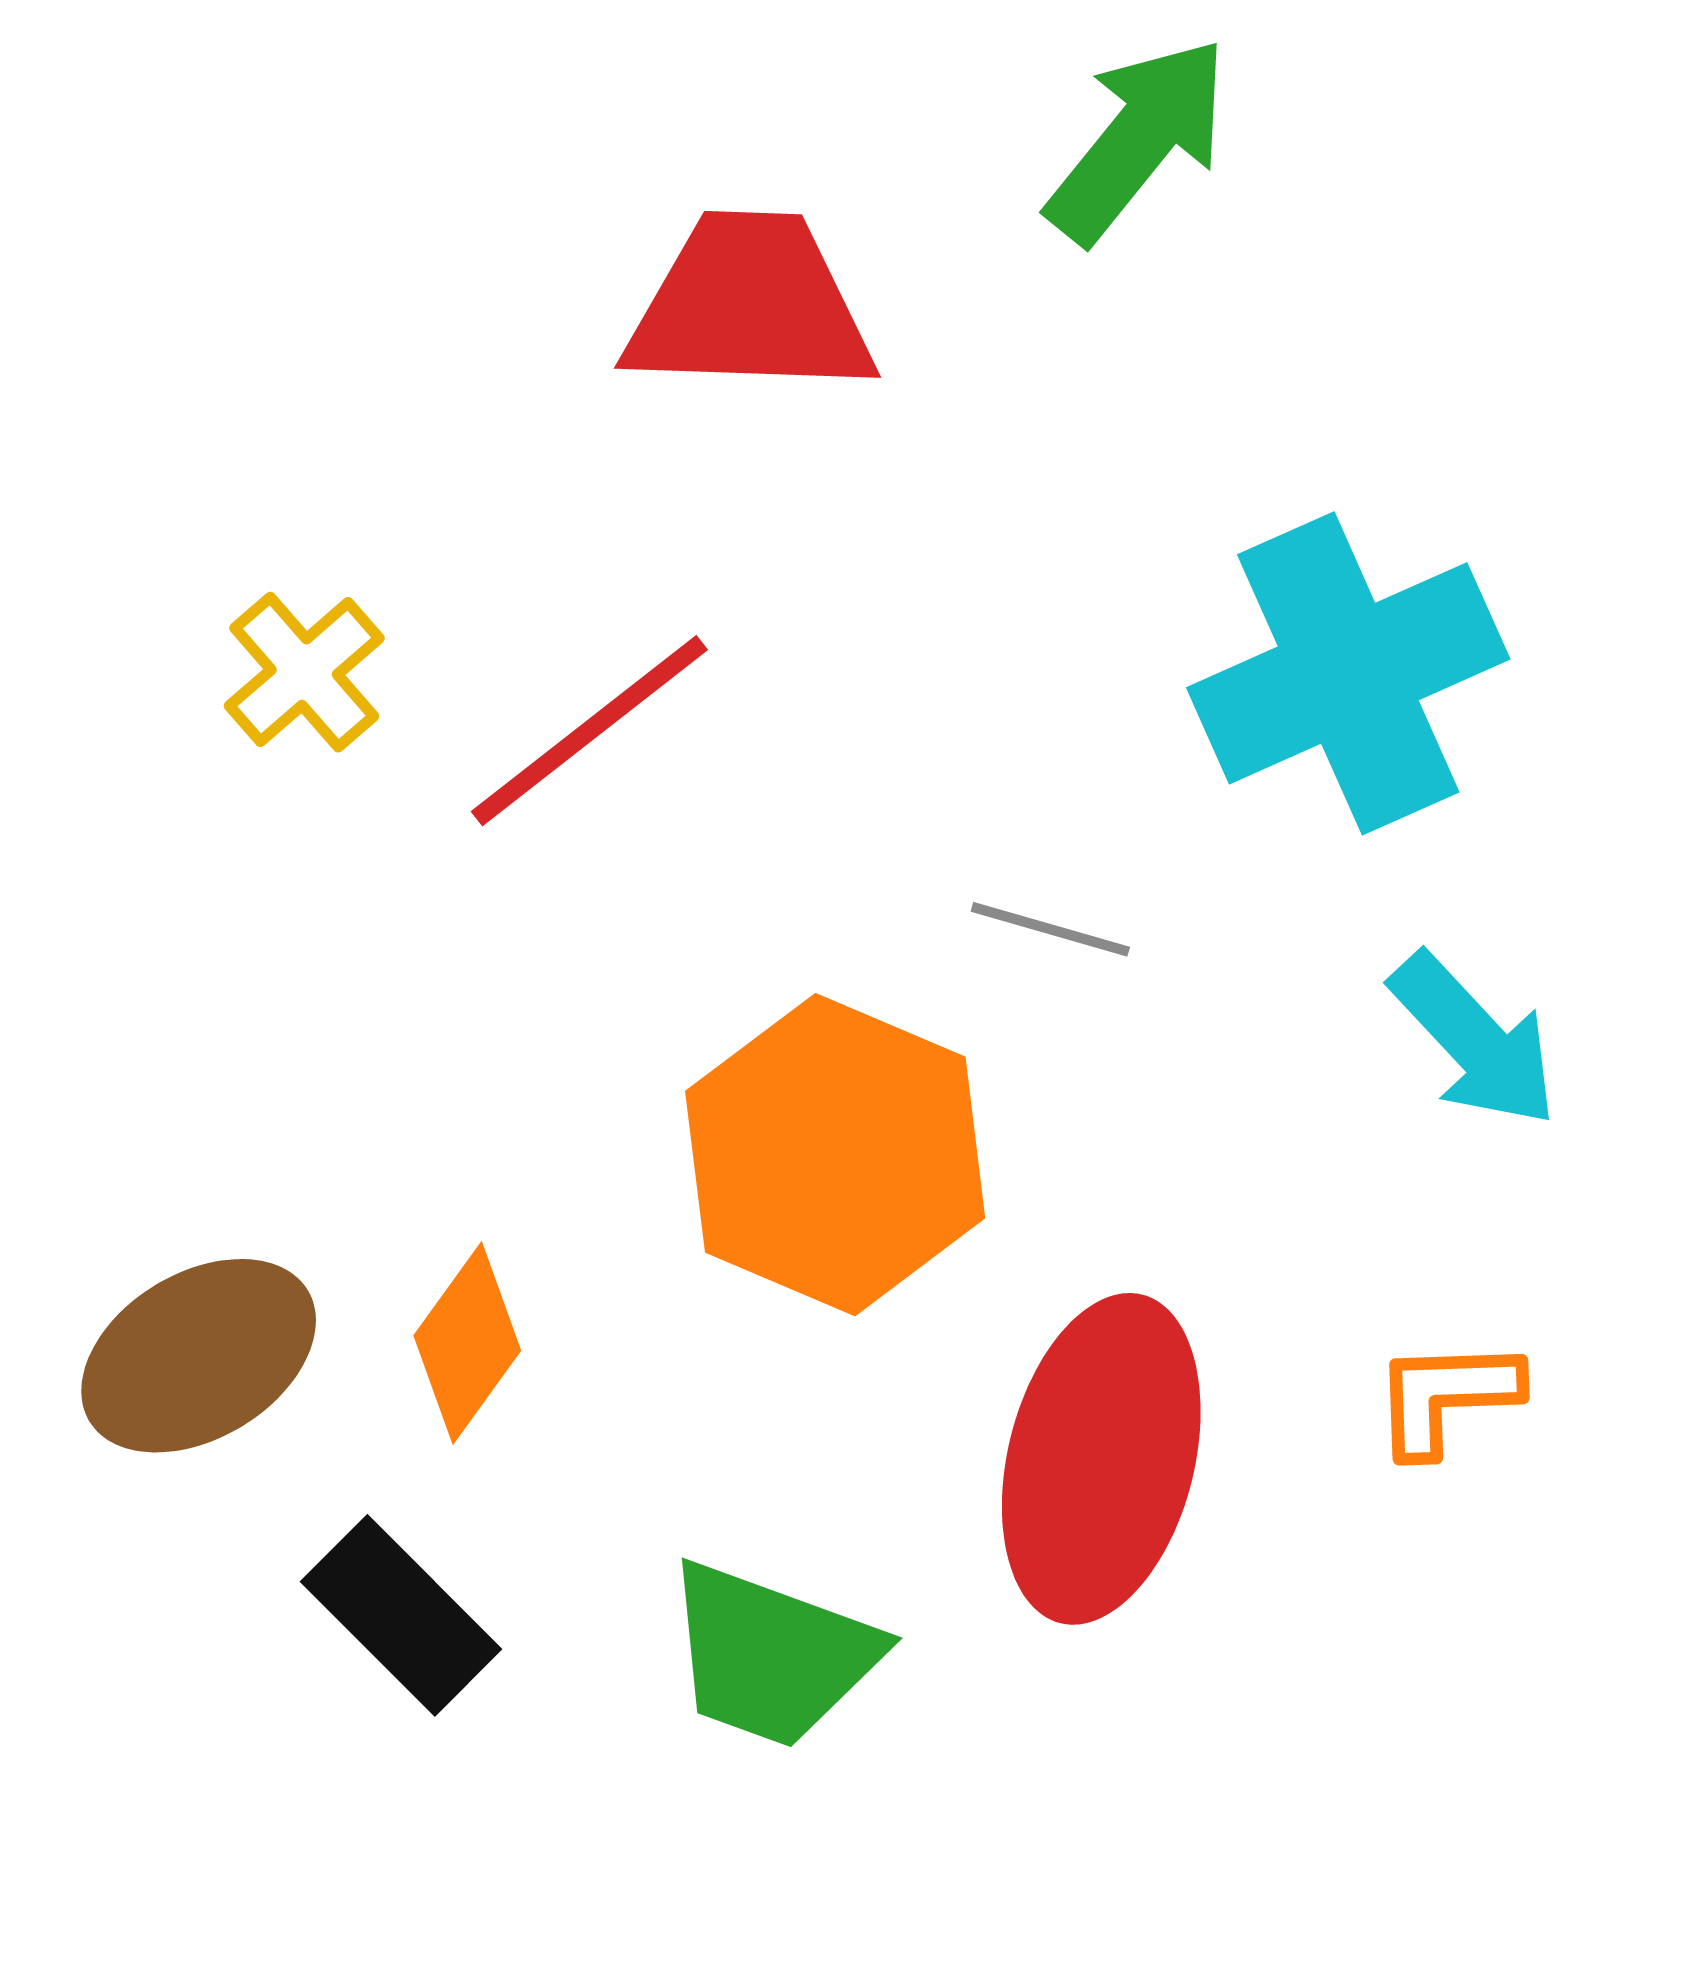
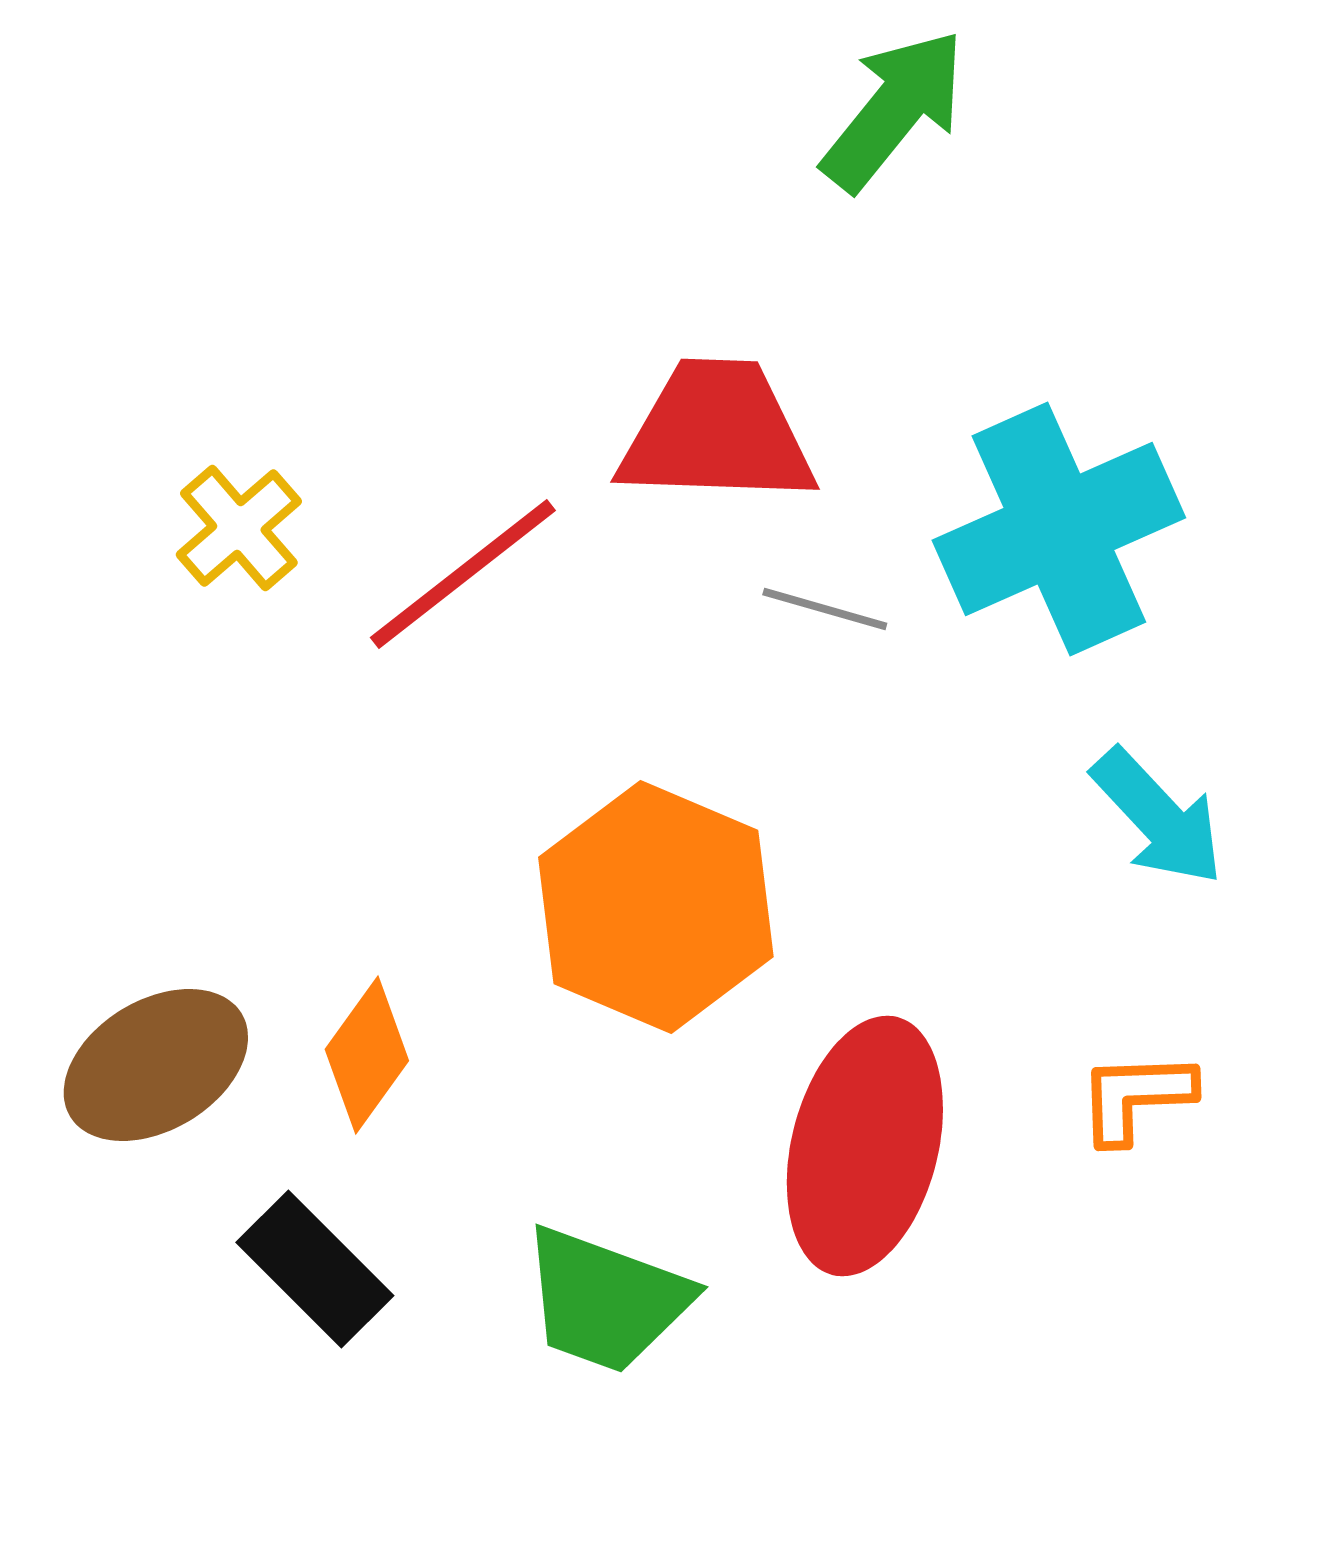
red trapezoid: (750, 305) -> (717, 433), moved
gray line: (1050, 929) -> (825, 609), moved

